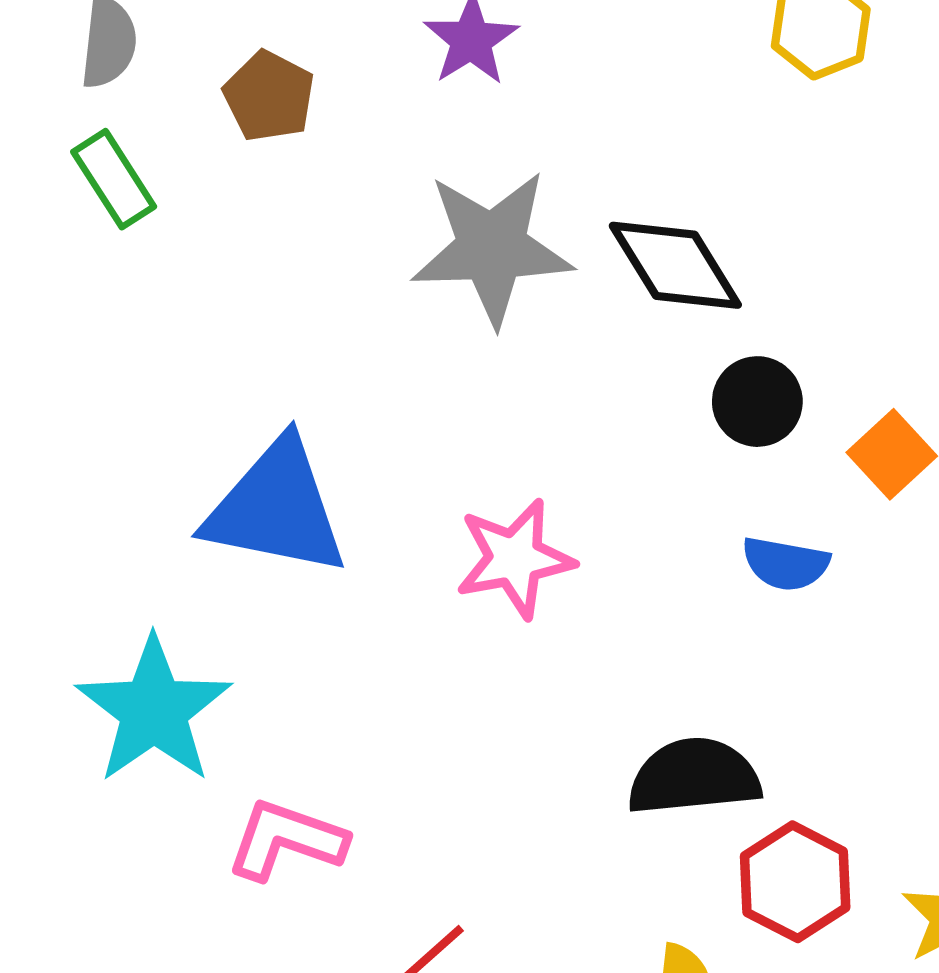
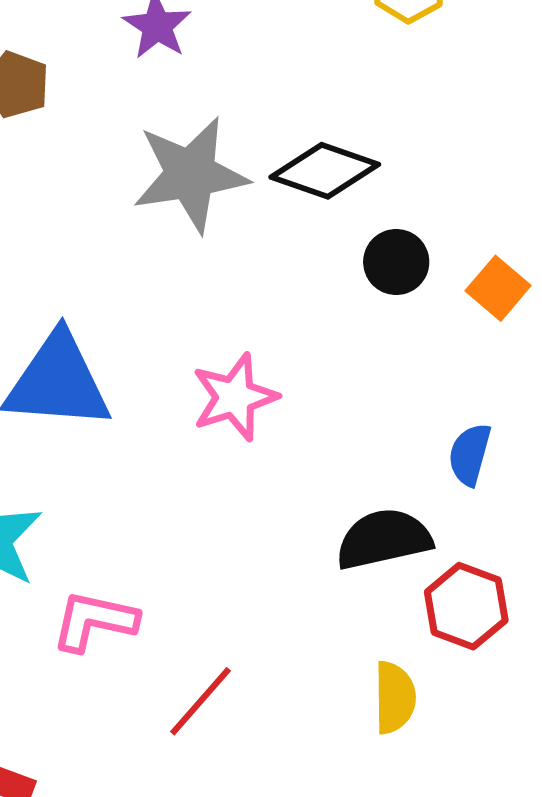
black diamond: (675, 265) -> (325, 171), turned -32
blue semicircle: (786, 564) -> (470, 454), moved, turned 102

